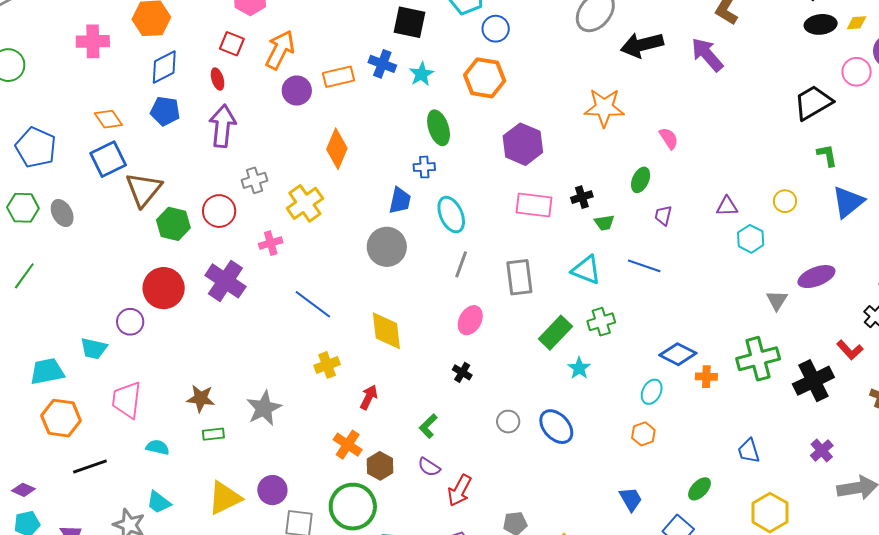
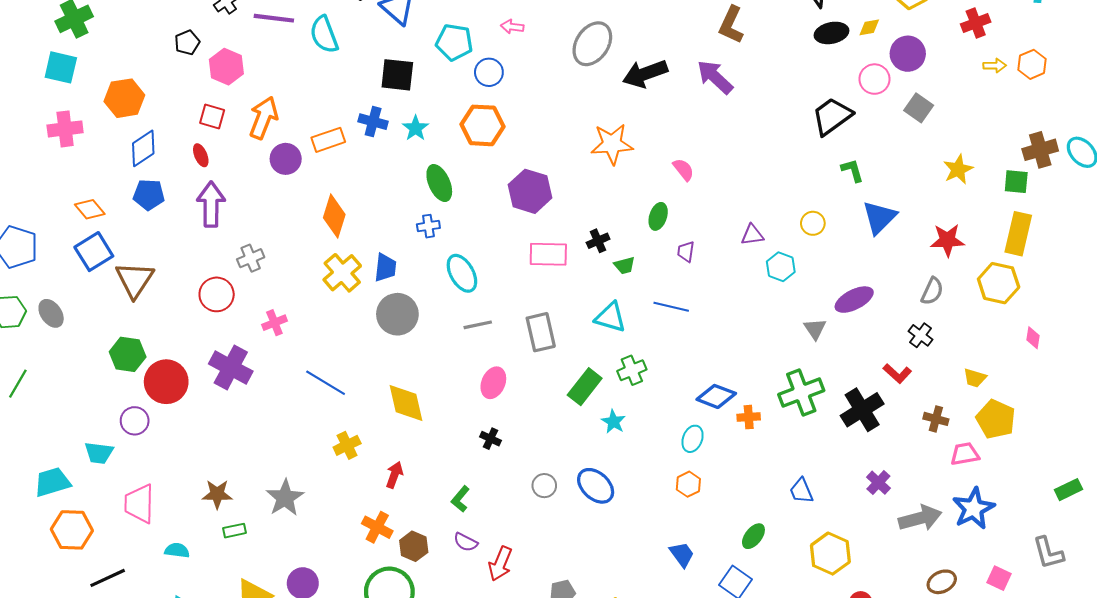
blue trapezoid: (400, 201) -> (385, 268), moved
yellow cross: (305, 203) -> (342, 273), moved
green hexagon: (173, 224) -> (128, 354), moved
gray line: (461, 264) -> (478, 325), turned 64

